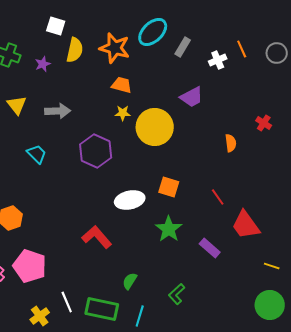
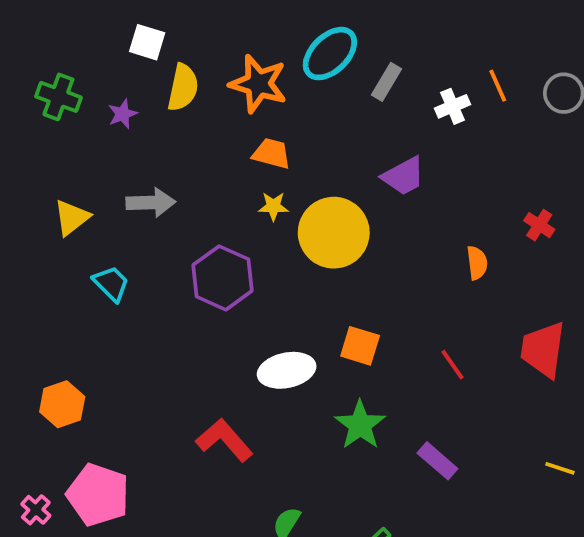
yellow triangle: (17, 105) -> (72, 218), moved, turned 30
red trapezoid: (246, 225) -> (543, 350), moved, turned 44
yellow line: (272, 266) -> (560, 468), moved

